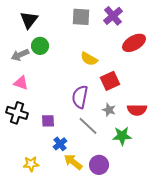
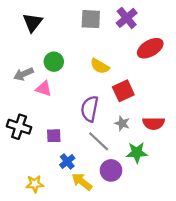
green circle: (40, 46) -> (54, 62), moved
gray arrow: (20, 55) -> (24, 74), moved
pink triangle: (21, 83) -> (44, 89), moved
purple circle: (99, 165) -> (111, 170), moved

